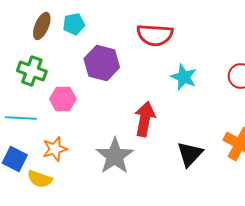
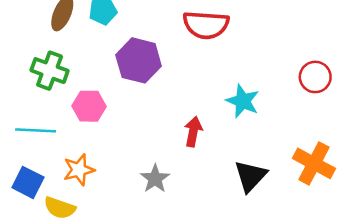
cyan star: (184, 77) -> (243, 101), moved
red arrow: (145, 119) -> (193, 132), size x0.7
gray star: (115, 156) -> (155, 179), size x0.6

